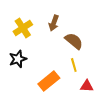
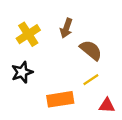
yellow line: (74, 65) -> (91, 80), turned 72
orange rectangle: (49, 81) -> (60, 99), turned 30

